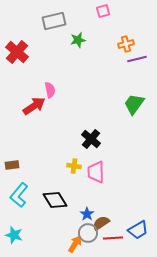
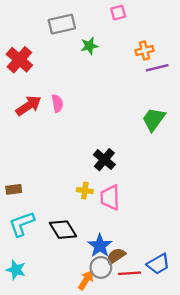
red arrow: (34, 106) -> (29, 106), moved
cyan L-shape: (19, 195) -> (22, 224), turned 30
blue star: (87, 214) -> (100, 246), size x1.5

